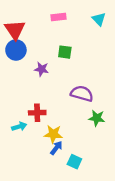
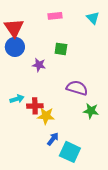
cyan arrow: (19, 127) -> (17, 99), moved
yellow star: (53, 134) -> (46, 116), moved
cyan square: (74, 162) -> (70, 152), size x1.5

